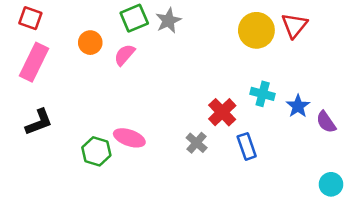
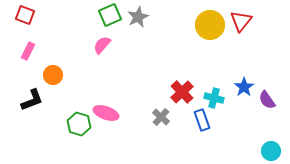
orange circle: (90, 43) -> (53, 75), moved
pink rectangle: (34, 62) -> (28, 51), size x0.6
cyan cross: (263, 94) -> (214, 98), moved

